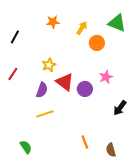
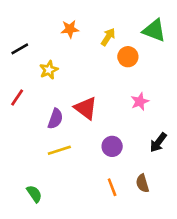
black line: (15, 37) -> (20, 49), turned 32
yellow star: (49, 65) -> (49, 70), moved
purple circle: (85, 89) -> (112, 146), moved
brown semicircle: (111, 150) -> (142, 183), moved

